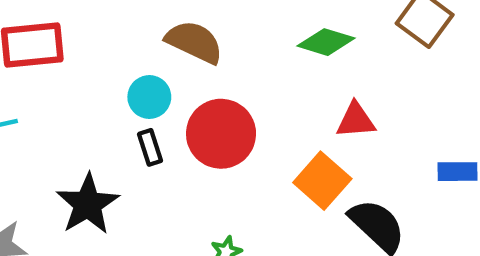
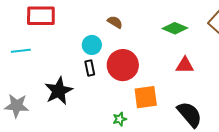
brown semicircle: (194, 42) -> (115, 22), size x0.6
orange square: (322, 181) -> (146, 97), moved, turned 35

